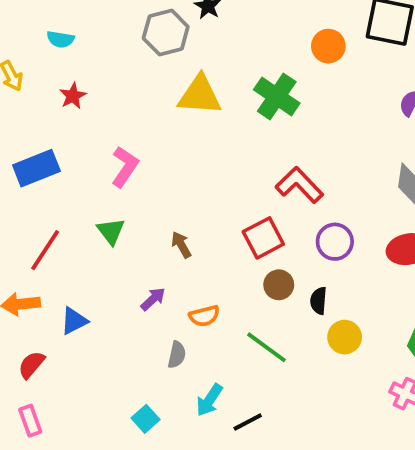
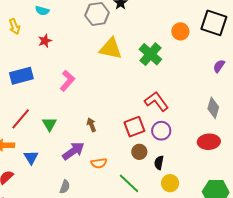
green triangle: (111, 231) -> (49, 124), moved
purple circle: (335, 242) -> (161, 131), moved
purple arrow: (153, 299) -> (73, 151), size x1.6
blue triangle: (74, 321) -> (31, 157), turned -42
gray semicircle: (177, 355) -> (65, 187), moved

